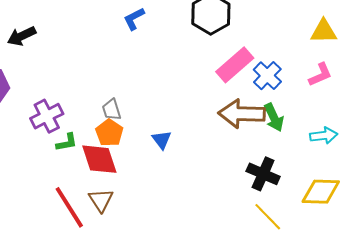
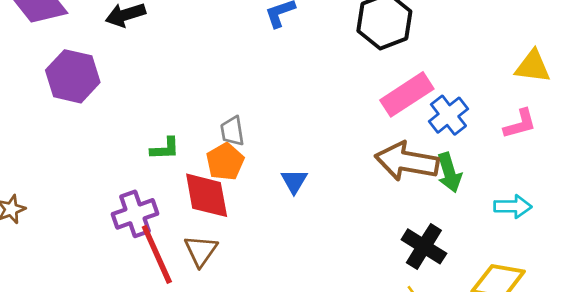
purple cross: (47, 116) -> (135, 214), moved
green L-shape: (67, 142) -> (165, 149), moved

